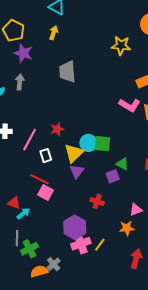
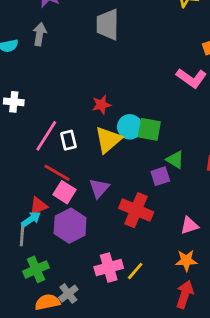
red star: (57, 129) -> (101, 105), moved
pink line: (30, 140) -> (46, 136), moved
purple triangle: (77, 171) -> (99, 188), moved
red cross: (97, 201) -> (136, 210), size x1.6
red triangle: (14, 203) -> (39, 206), moved, turned -48
purple hexagon: (75, 227) -> (70, 226), moved
orange star: (127, 228) -> (186, 261), moved
gray line: (17, 238) -> (22, 235), moved

